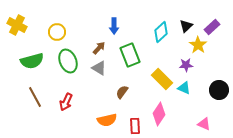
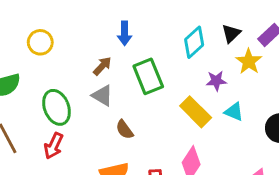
green ellipse: (68, 61) -> (57, 107), moved
purple star: (186, 65) -> (216, 81), moved
cyan triangle: (184, 88) -> (234, 112), moved
brown semicircle: (122, 92) -> (125, 130), moved, turned -72

